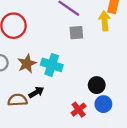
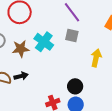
yellow arrow: (105, 21) -> (96, 58), moved
cyan cross: (52, 65) -> (44, 42), moved

